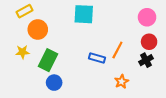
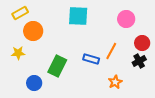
pink circle: (147, 17) -> (126, 19), moved
green rectangle: (48, 60) -> (57, 66), moved
blue circle: (54, 83) -> (34, 83), moved

